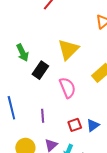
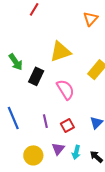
yellow triangle: (68, 49) -> (60, 52), turned 35
red square: (75, 125) -> (67, 126), moved

